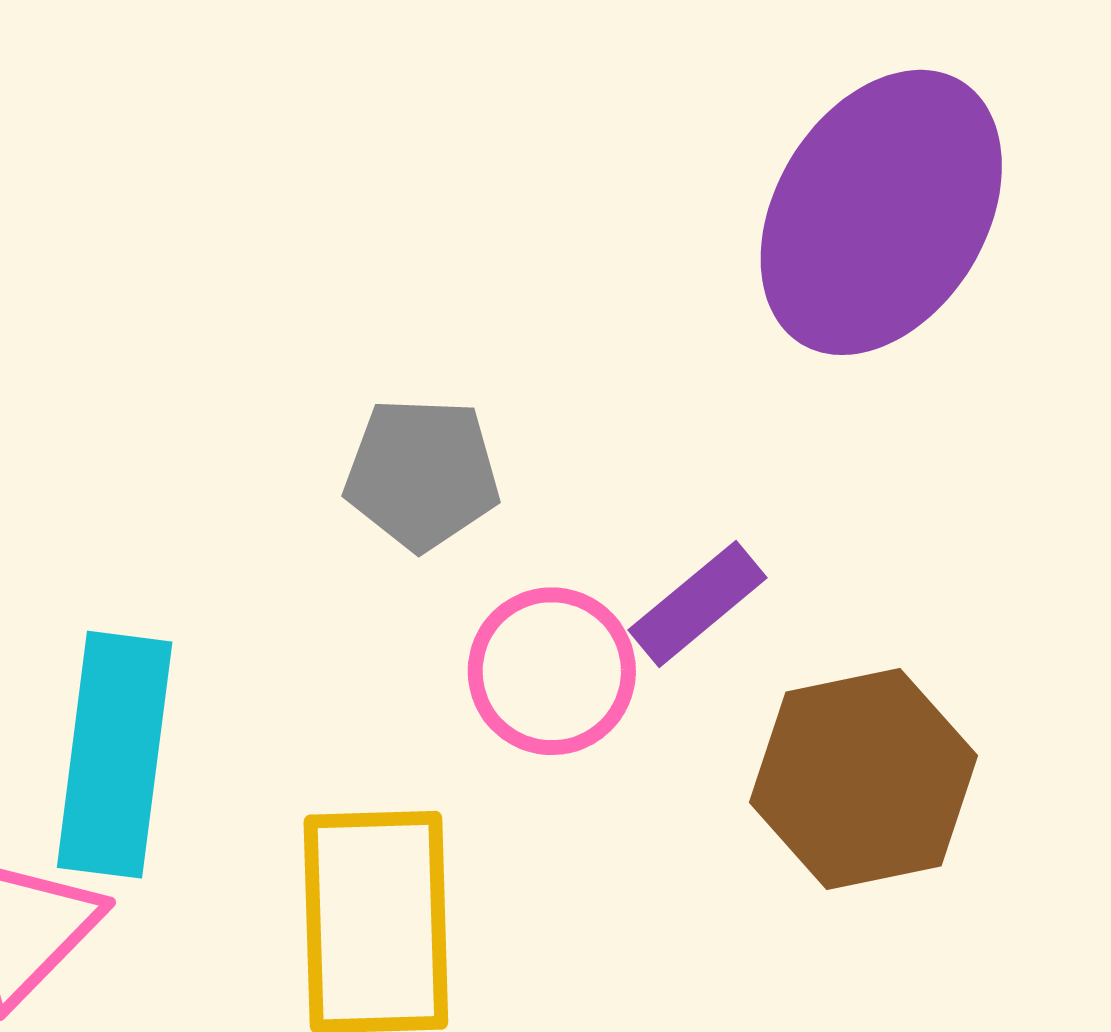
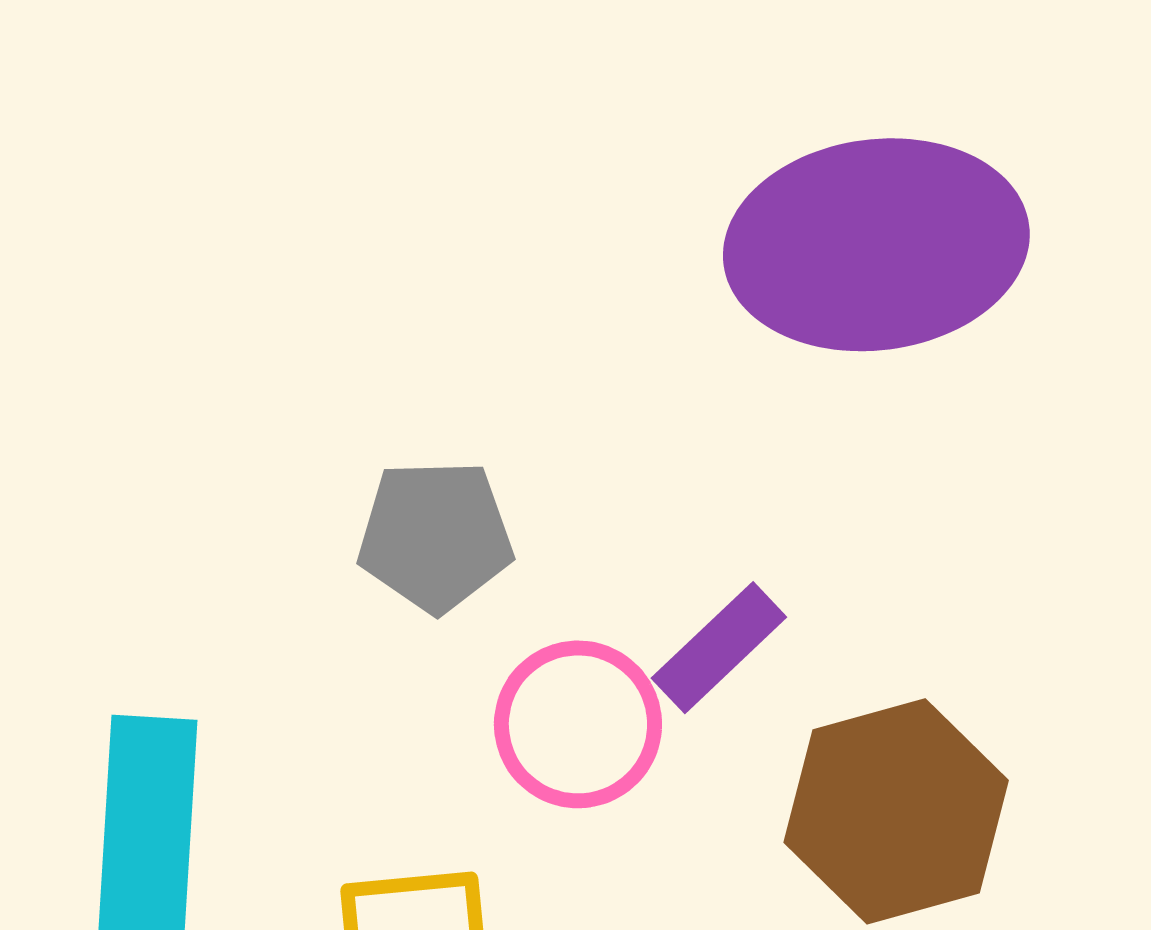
purple ellipse: (881, 212) -> (876, 245), turned 55

